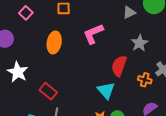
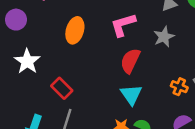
gray star: (139, 43) -> (164, 37), moved
red semicircle: (119, 66) -> (130, 61), moved

